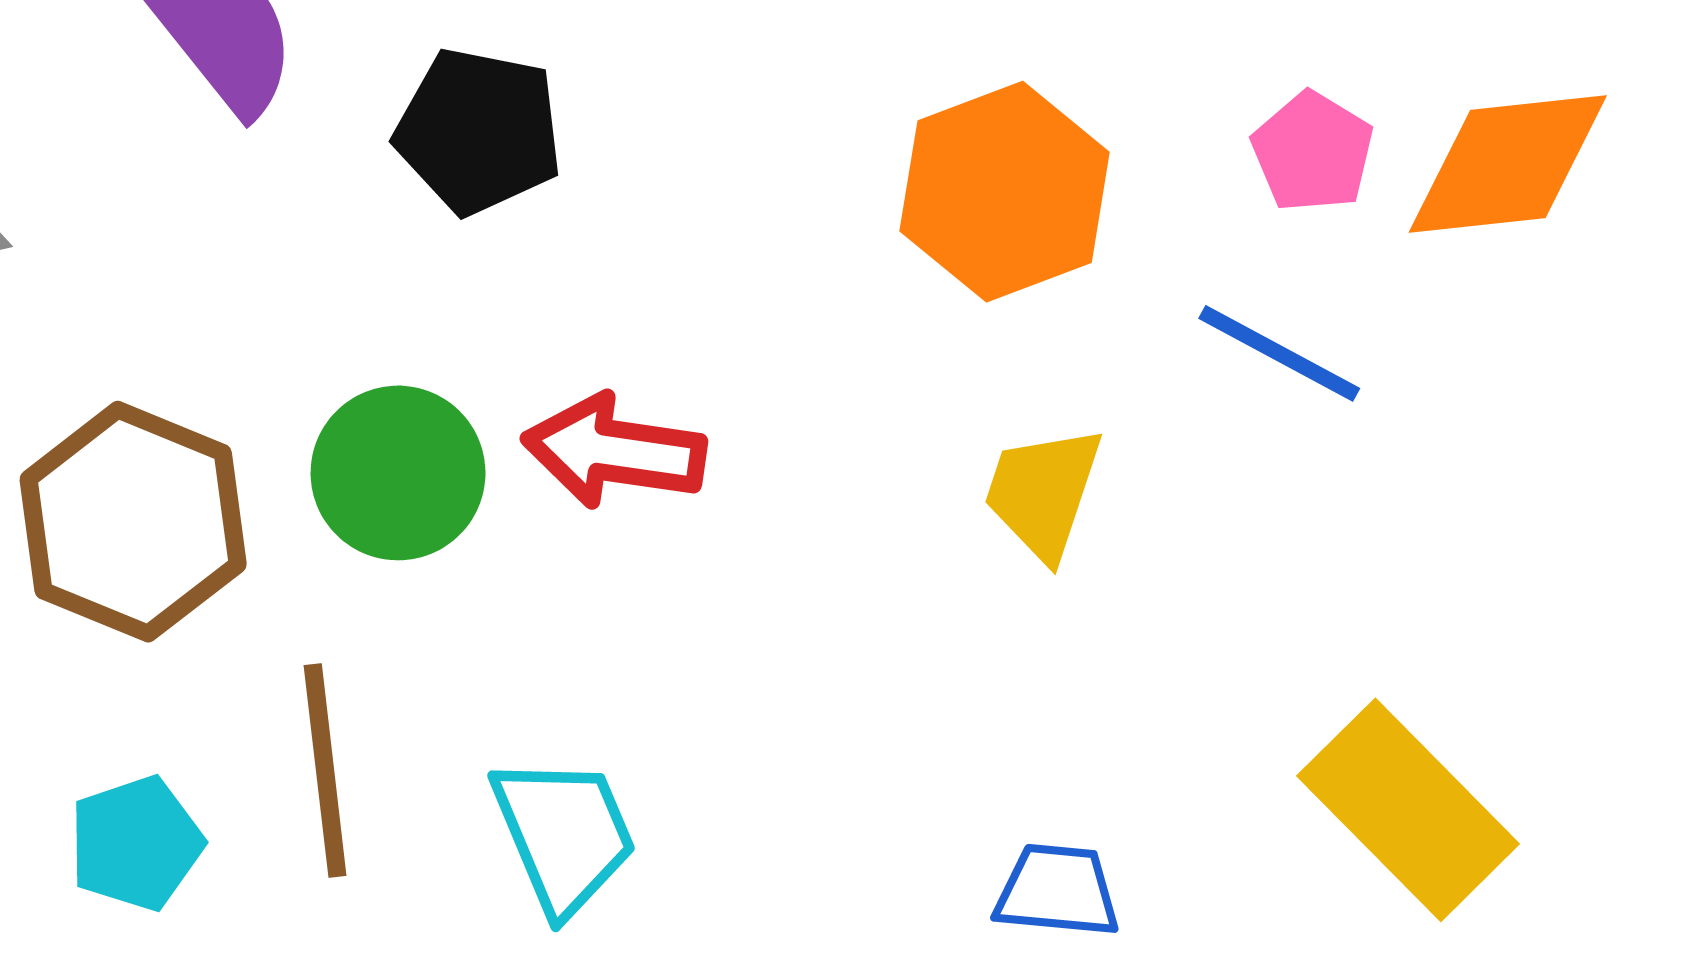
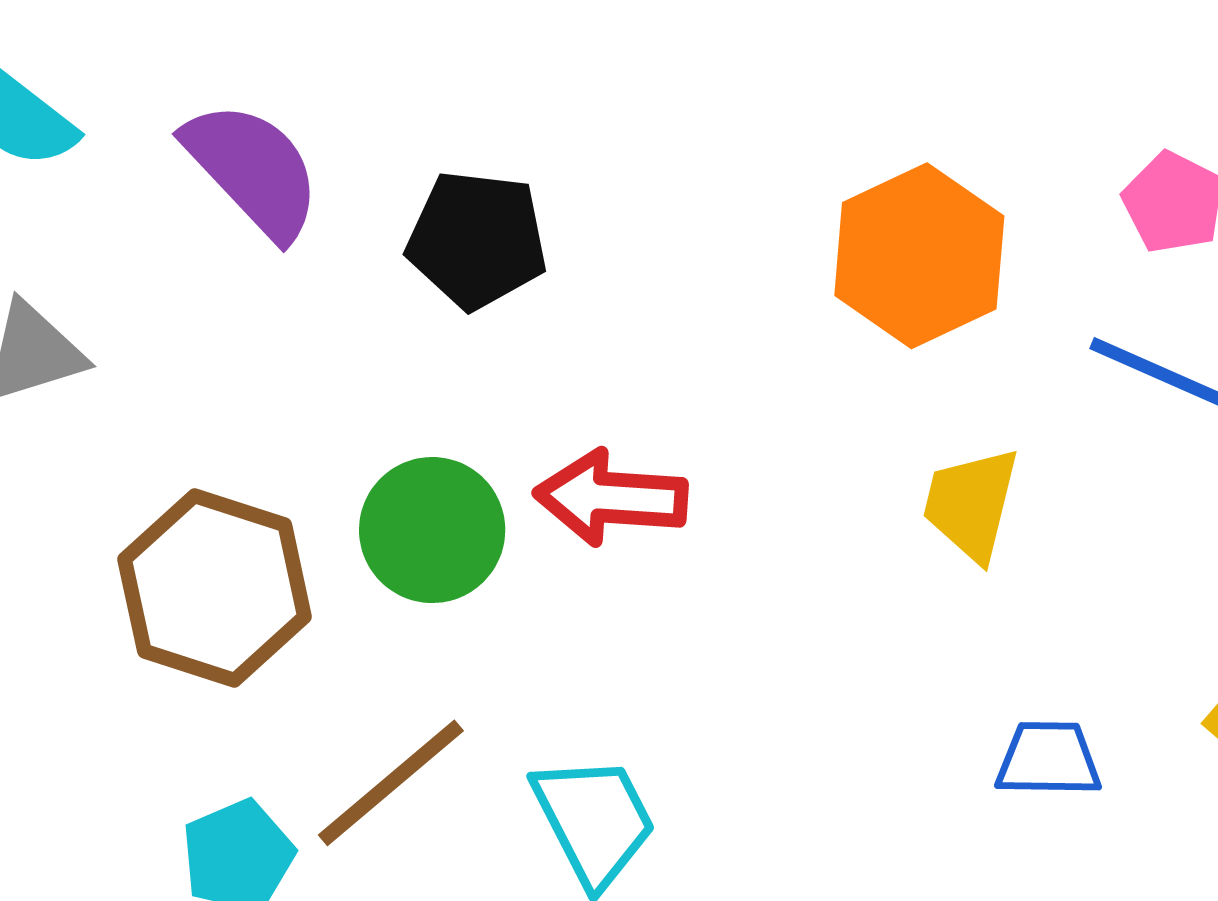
brown line: (325, 771) -> (391, 783), turned 61
blue trapezoid: (1057, 891) -> (1048, 759), moved

